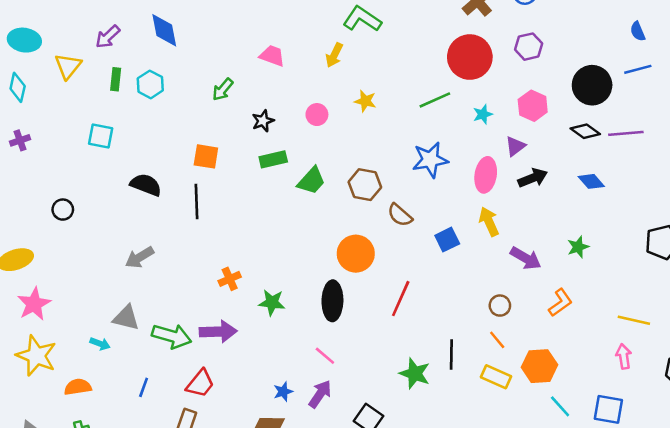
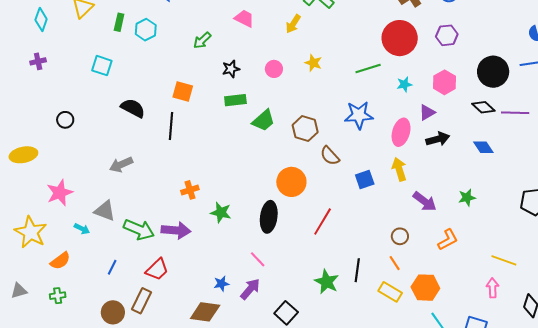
pink star: (34, 304) -> (60, 193), moved
orange semicircle: (78, 387) -> (60, 261), turned 145

